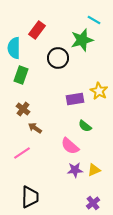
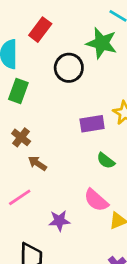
green star: (82, 40) -> (102, 43), turned 30
pink semicircle: (70, 146) -> (96, 200), moved
purple star: (75, 170) -> (59, 221), moved

